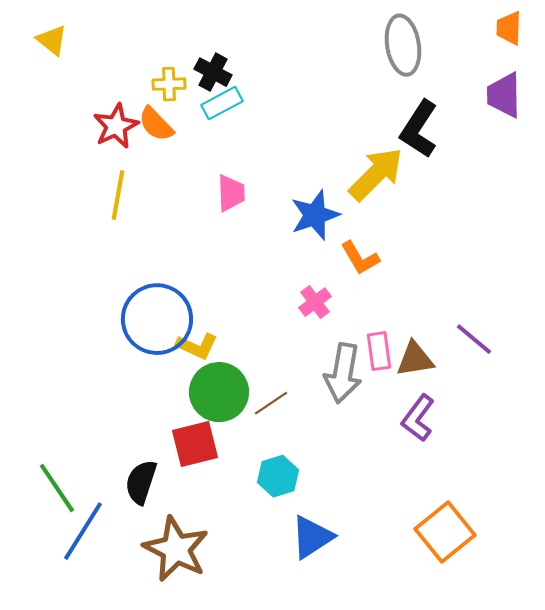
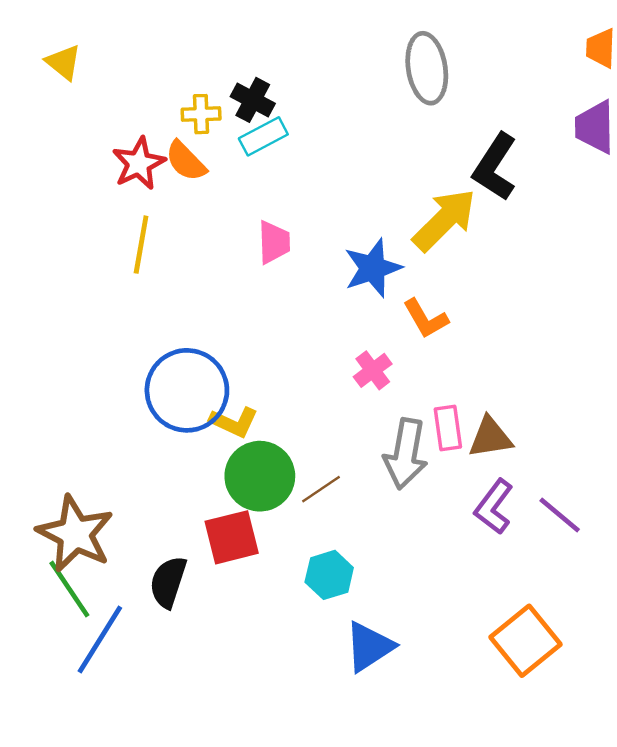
gray ellipse: (403, 45) -> (427, 68), moved
purple line: (474, 339) -> (560, 515), moved
brown star: (176, 549) -> (75, 534), moved

